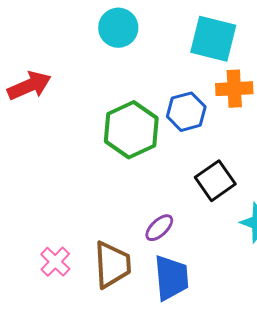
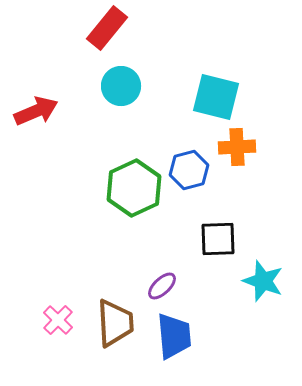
red arrow: (29, 86) -> (36, 111), moved
black square: (215, 181) -> (218, 239), turned 33

